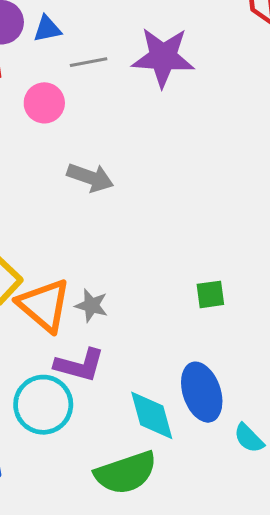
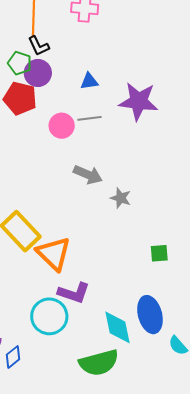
blue triangle: (47, 29) -> (89, 81), moved
gray line: (89, 62) -> (89, 118), moved
gray star: (91, 305) -> (121, 198), moved

